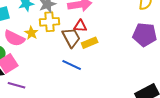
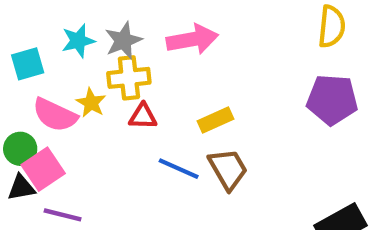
red triangle: (80, 26) -> (143, 116), moved
brown trapezoid: (71, 38) -> (228, 169), moved

